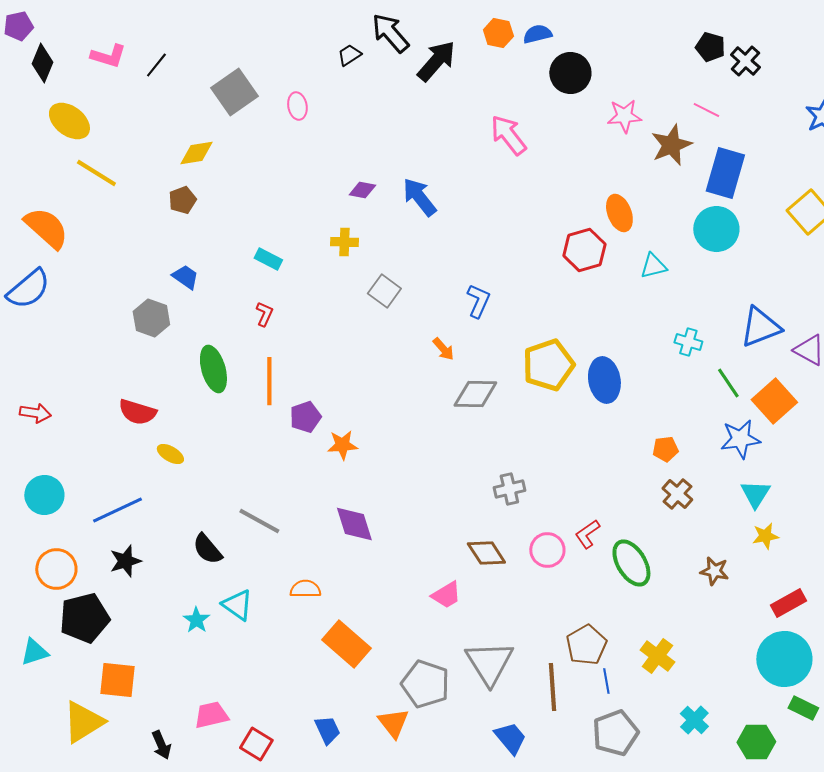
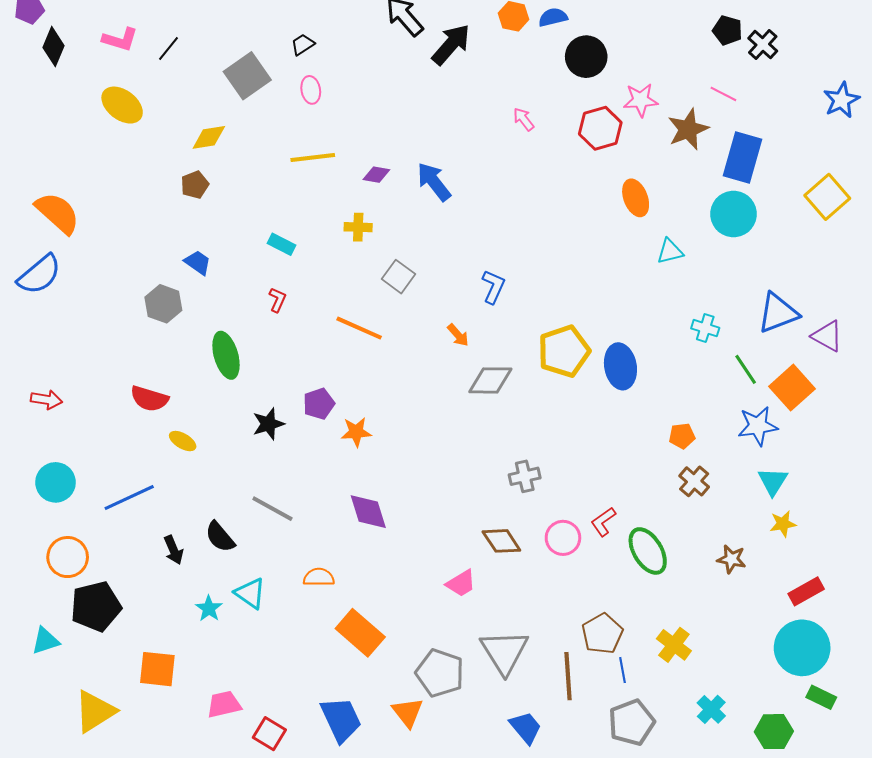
black trapezoid: (349, 55) -> (303, 45), moved
yellow ellipse: (69, 121) -> (122, 105), moved
pink arrow: (508, 135) -> (524, 119), size x0.6
yellow line: (96, 173) -> (313, 158), moved, turned -39
red hexagon: (584, 250) -> (600, 128), moved
orange line: (269, 381) -> (359, 328), moved, turned -66
black star: (125, 561) -> (268, 424), moved
orange square: (117, 680) -> (157, 669), moved
blue trapezoid: (327, 730) -> (341, 719), size x1.6
black arrow: (161, 745) -> (174, 550), moved

